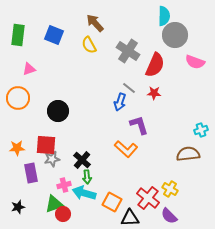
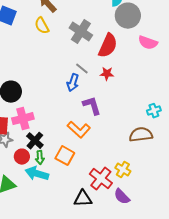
pink cross: (64, 185) -> (23, 119), moved, size x1.5
orange square: (112, 202) -> (65, 156), moved
red circle: (63, 214) -> (22, 157), moved

